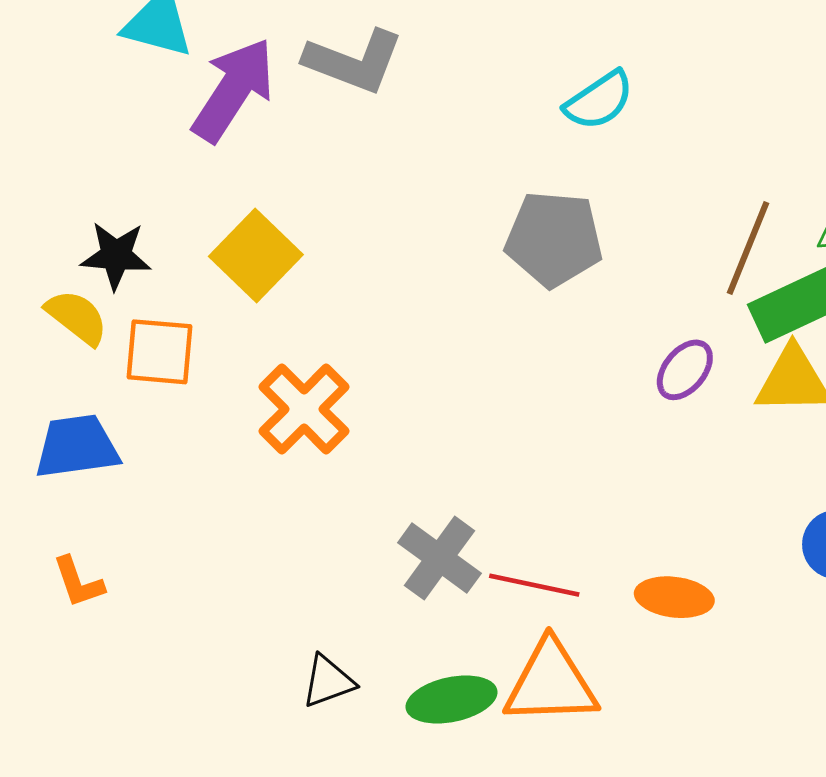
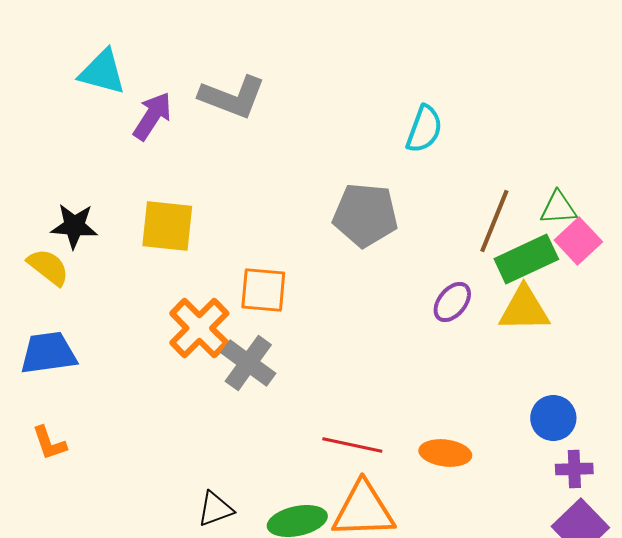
purple arrow: (233, 90) -> (152, 116), size x0.7
cyan semicircle: (599, 100) -> (424, 129), moved, turned -36
yellow square: (256, 255) -> (167, 226), turned -38
orange square: (160, 352) -> (263, 290), moved
gray cross: (439, 558) -> (248, 363), moved

